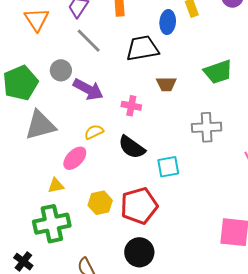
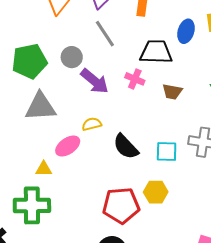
pink cross: (131, 106) -> (135, 79), moved
cyan square: (168, 167) -> (167, 151), moved
yellow hexagon: (100, 203) -> (156, 192), moved

